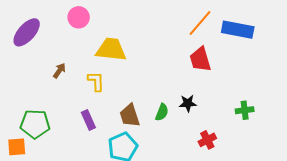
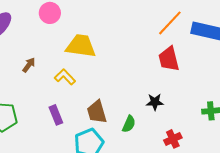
yellow L-shape: (96, 81) -> (65, 77), turned -45
green semicircle: (162, 112) -> (129, 124), moved

